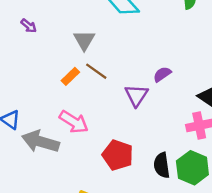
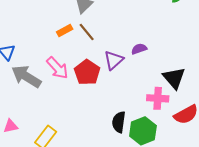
red pentagon: (118, 155) -> (87, 72), moved

